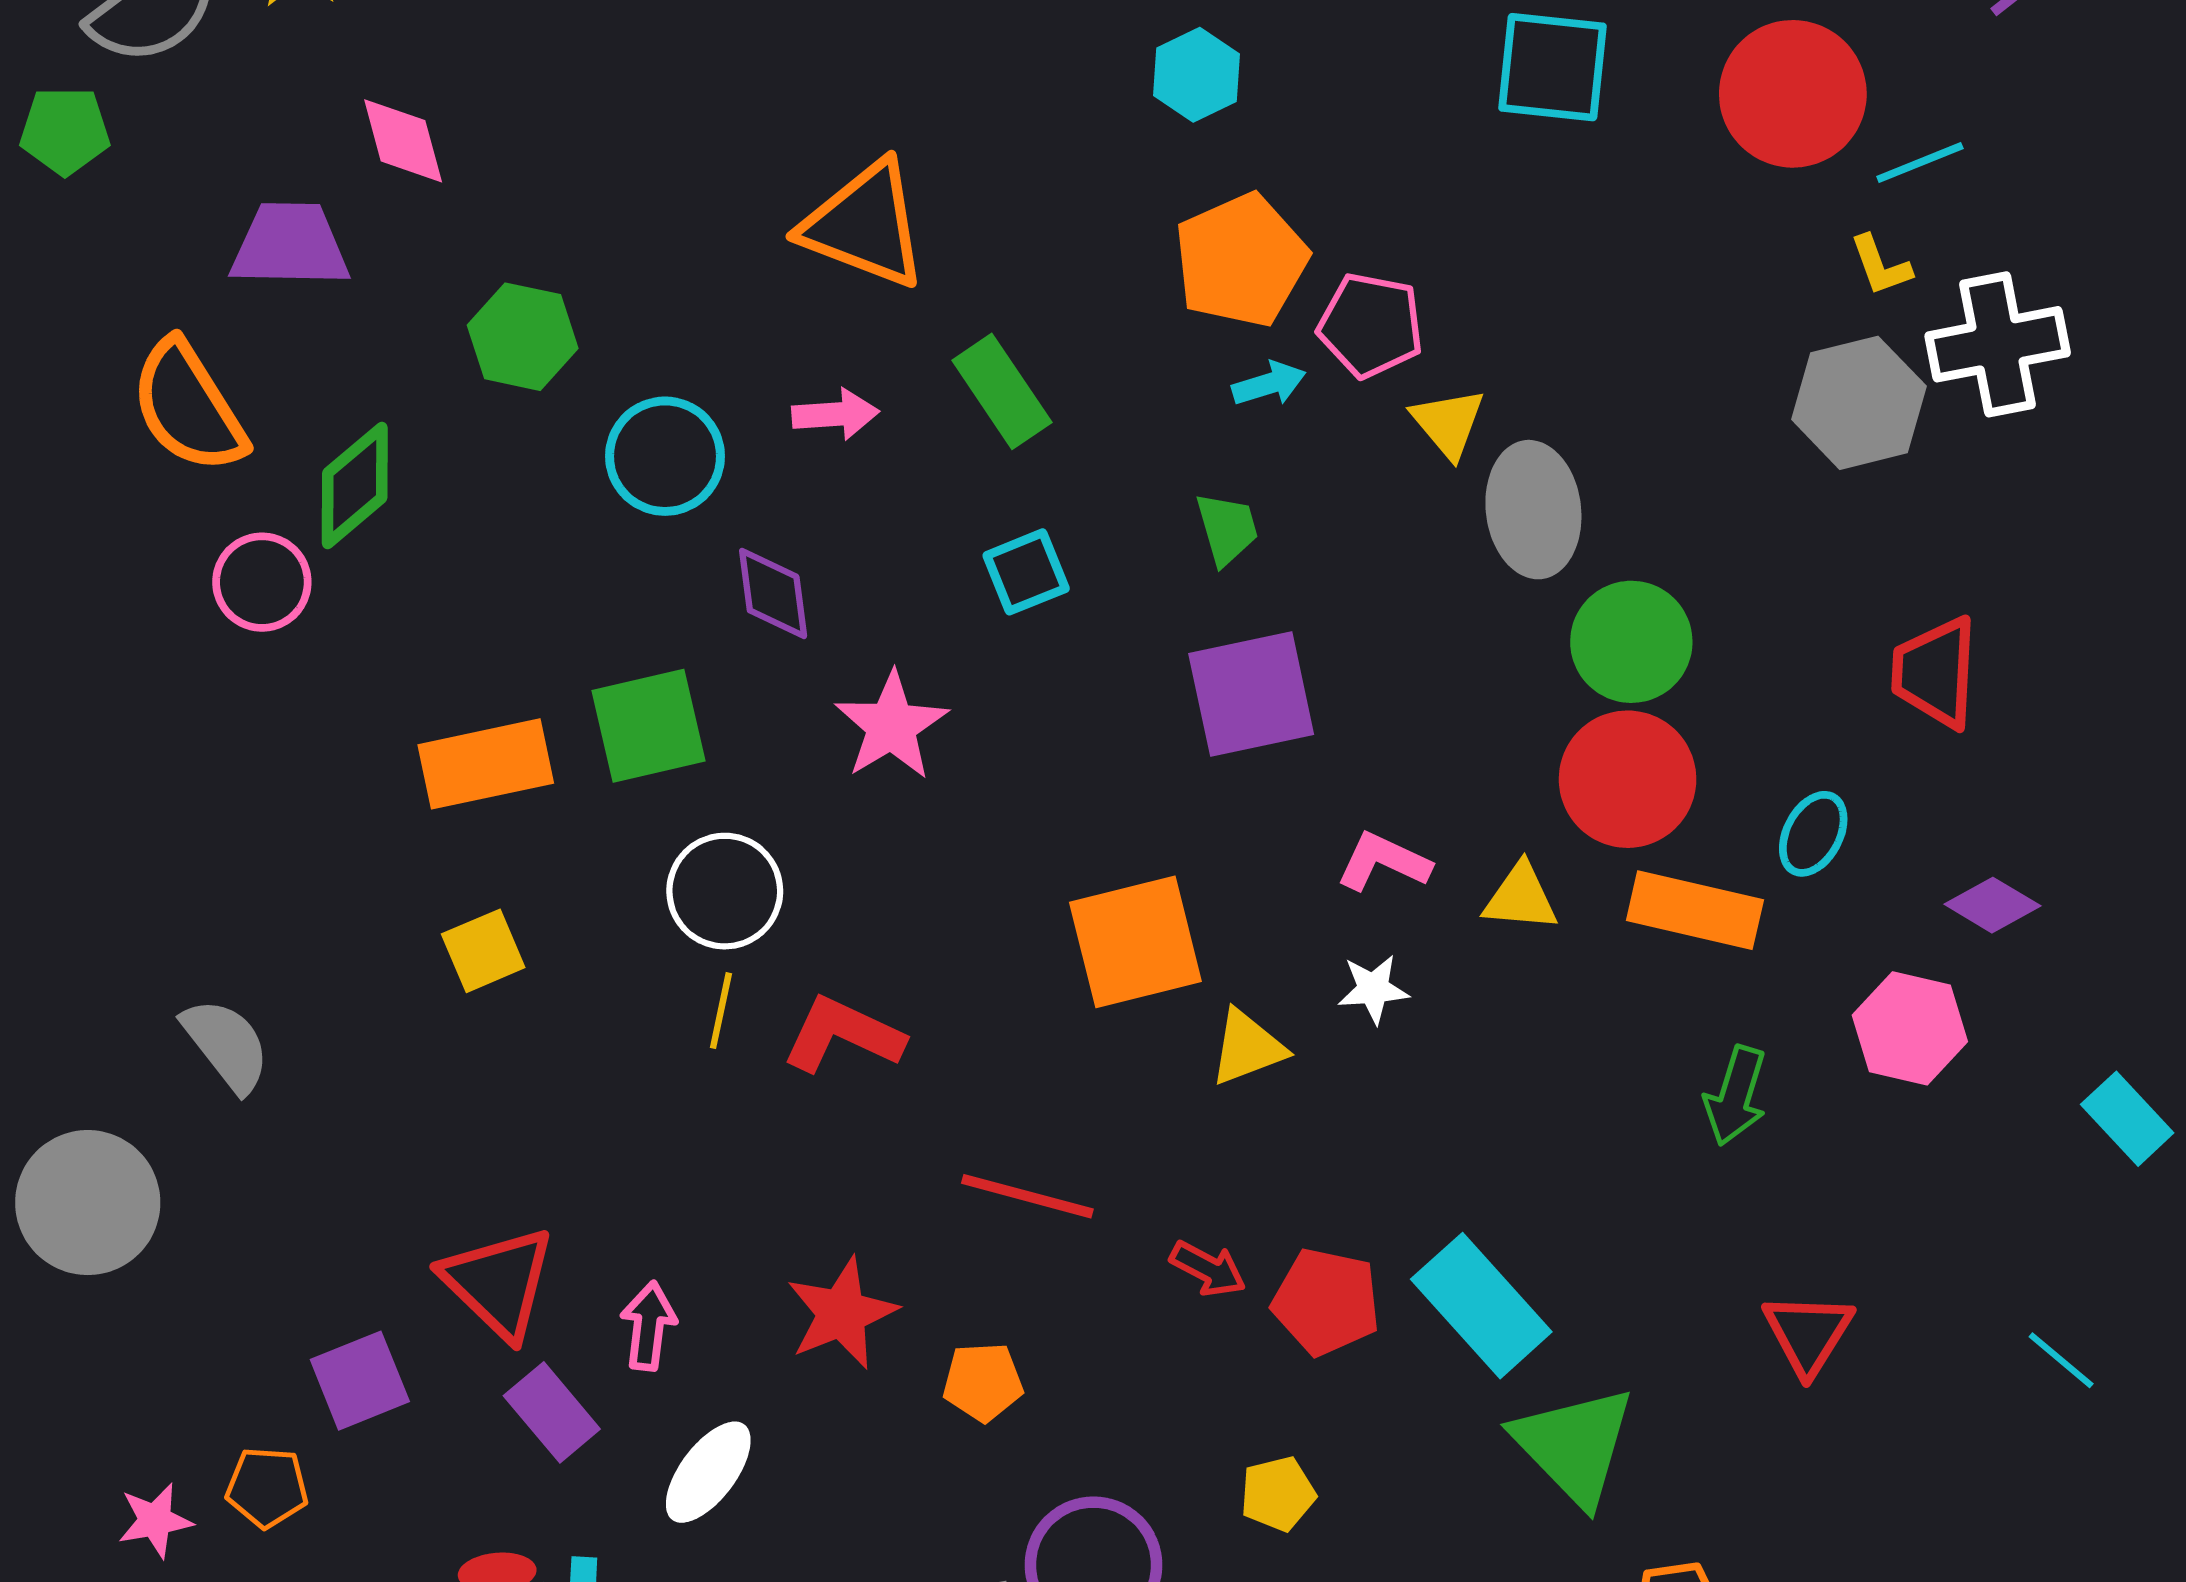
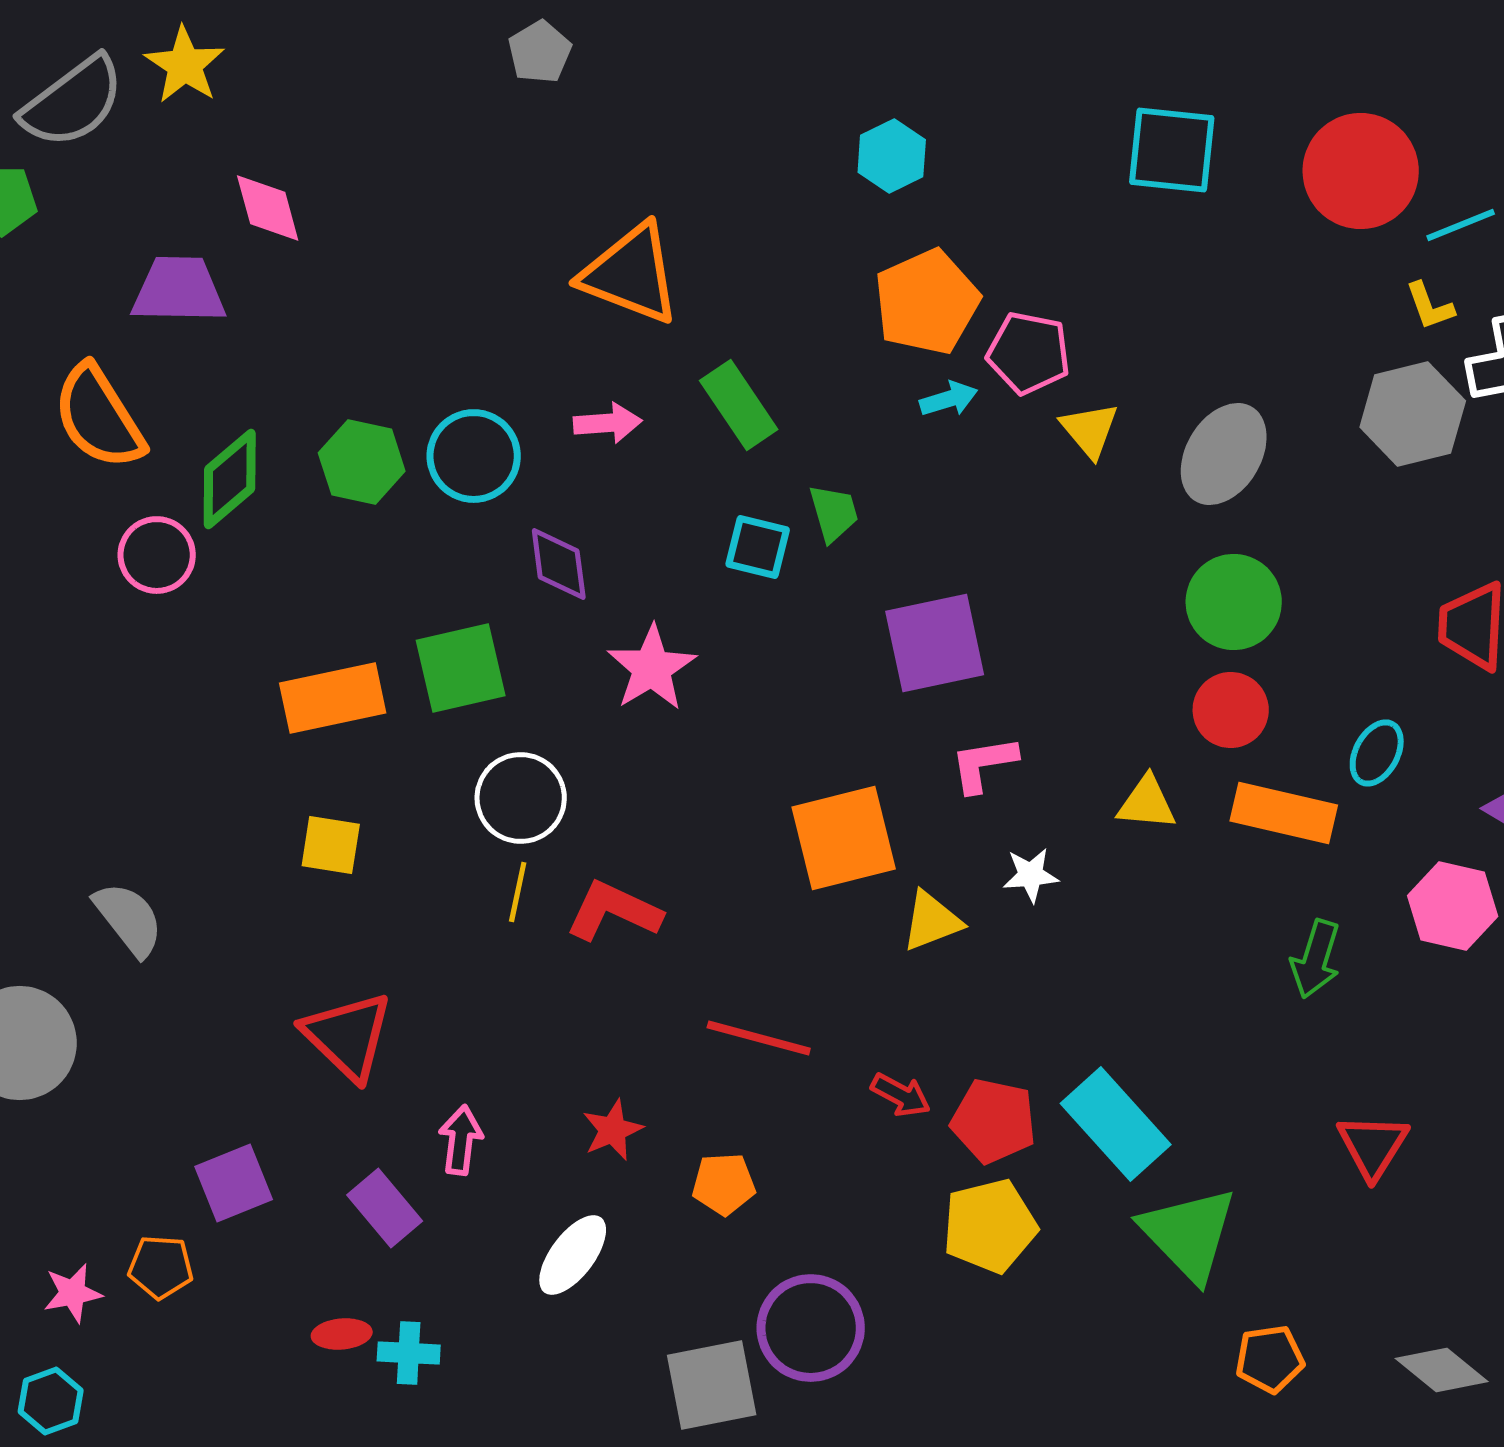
green hexagon: (523, 337) -> (362, 462), moved
gray ellipse: (1533, 510) -> (1224, 454), moved, turned 38
green trapezoid: (1227, 529) -> (834, 513), moved
cyan square: (1026, 572) -> (758, 547), turned 36
red circle: (1628, 779) -> (1231, 710), size x0.7
pink L-shape: (1383, 862) -> (984, 764), moved, turned -34
yellow square: (483, 951) -> (331, 845), turned 32
red triangle: (498, 1283) -> (348, 1036), moved
red star: (842, 1313) -> (613, 1130), size x0.7
white ellipse: (708, 1472) -> (573, 1255), moved
yellow pentagon: (1278, 1494) -> (990, 1226), moved, size x1.6

